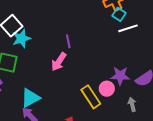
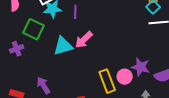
purple line: (68, 41) -> (75, 12), moved
cyan triangle: (30, 98) -> (63, 46), moved

